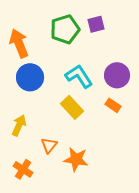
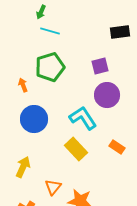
green pentagon: (65, 29) -> (50, 67), moved
orange arrow: (19, 43) -> (23, 85), size x0.5
purple circle: (117, 75) -> (107, 95), moved

